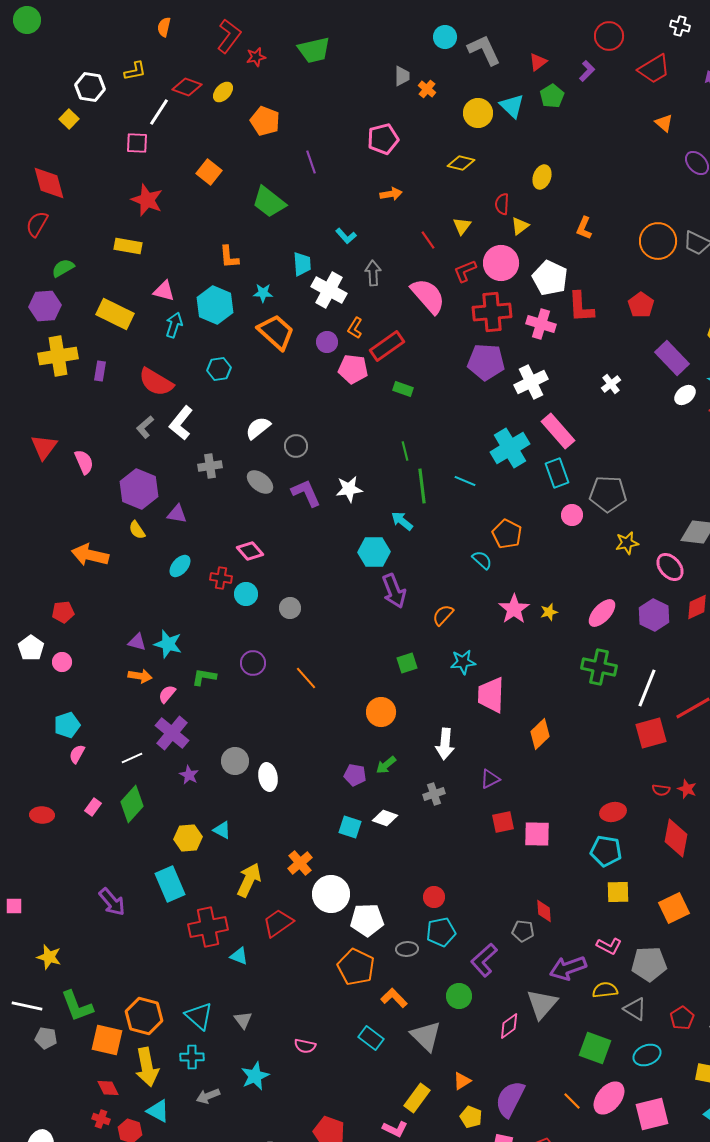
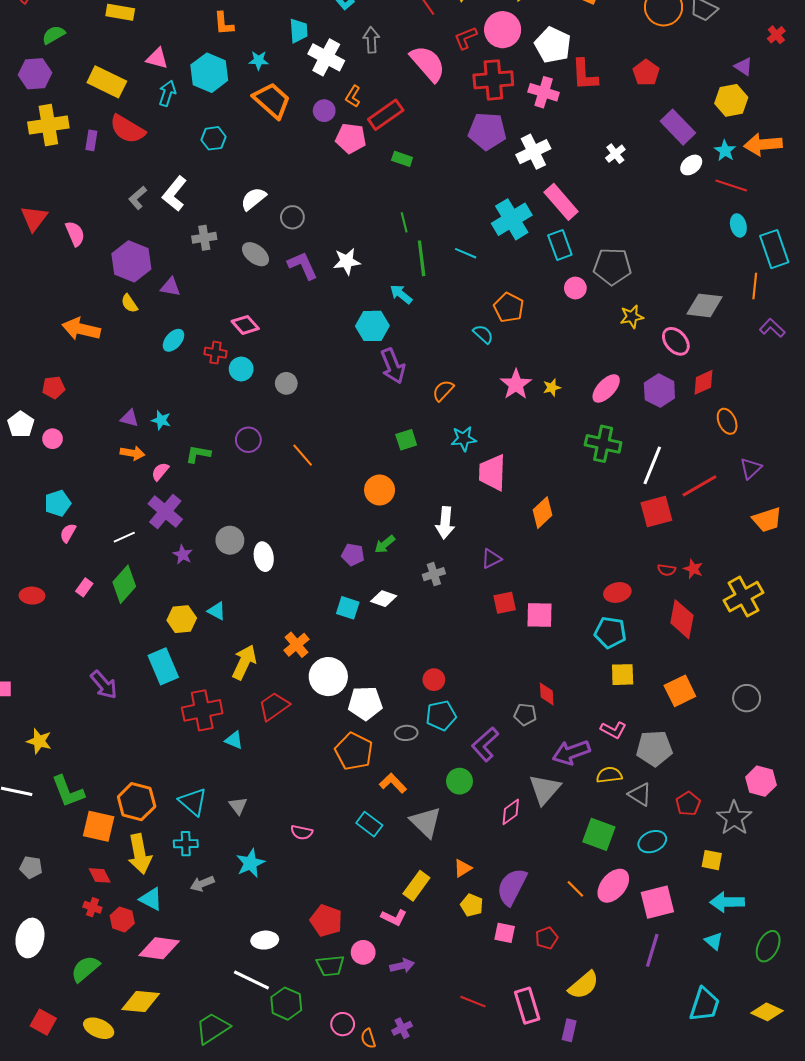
red semicircle: (156, 382) -> (127, 129), moved
cyan star: (168, 644) -> (161, 420), size x0.7
gray pentagon: (46, 1038) -> (31, 867), moved

